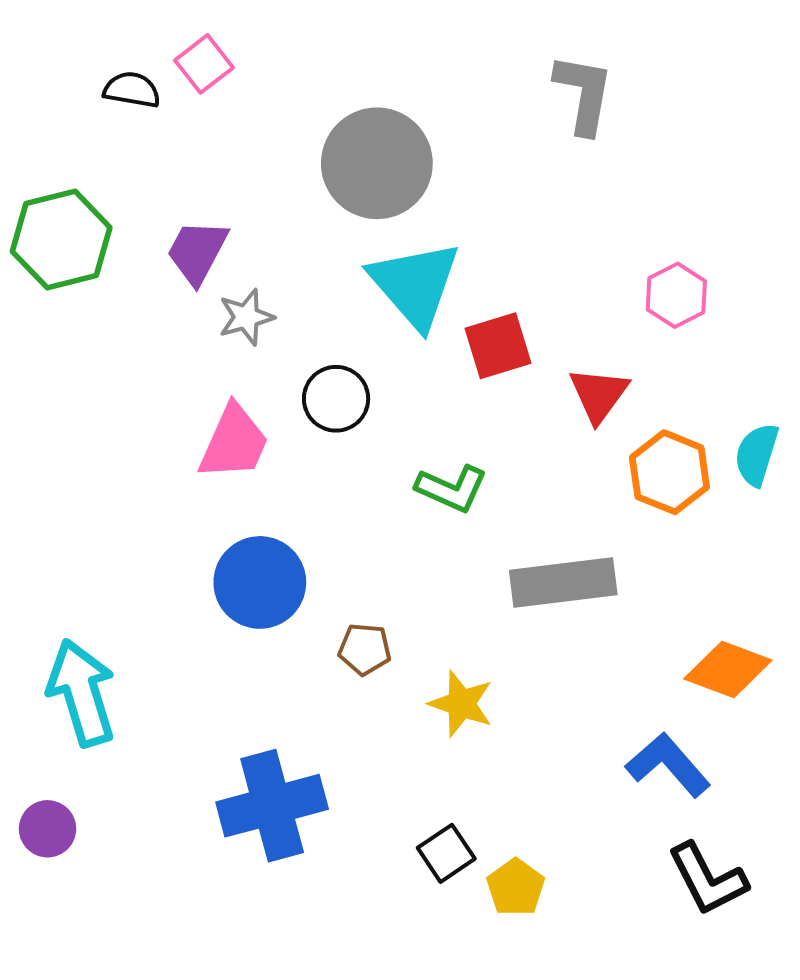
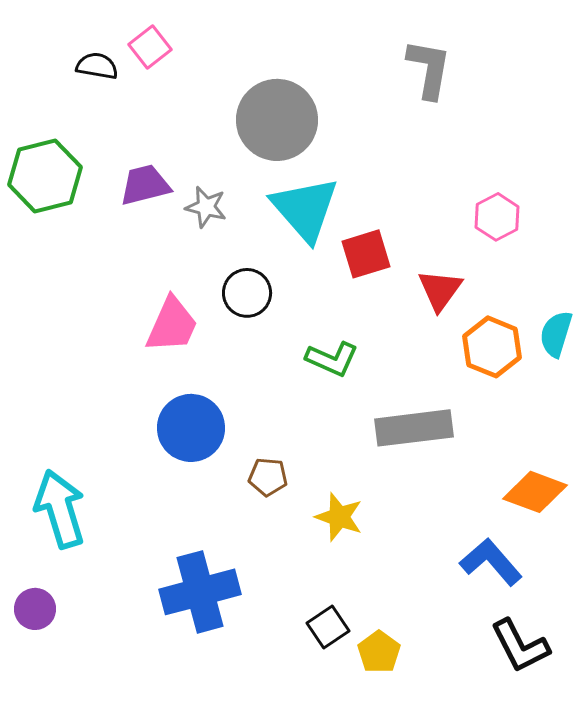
purple trapezoid: (197, 252) -> (145, 185), turned 48
gray star: (246, 317) -> (206, 207), moved, turned 30

